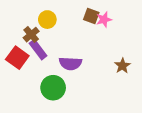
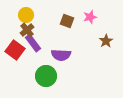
brown square: (91, 16) -> (67, 21), moved
yellow circle: (47, 20) -> (26, 15), moved
brown star: (122, 66) -> (106, 41), moved

